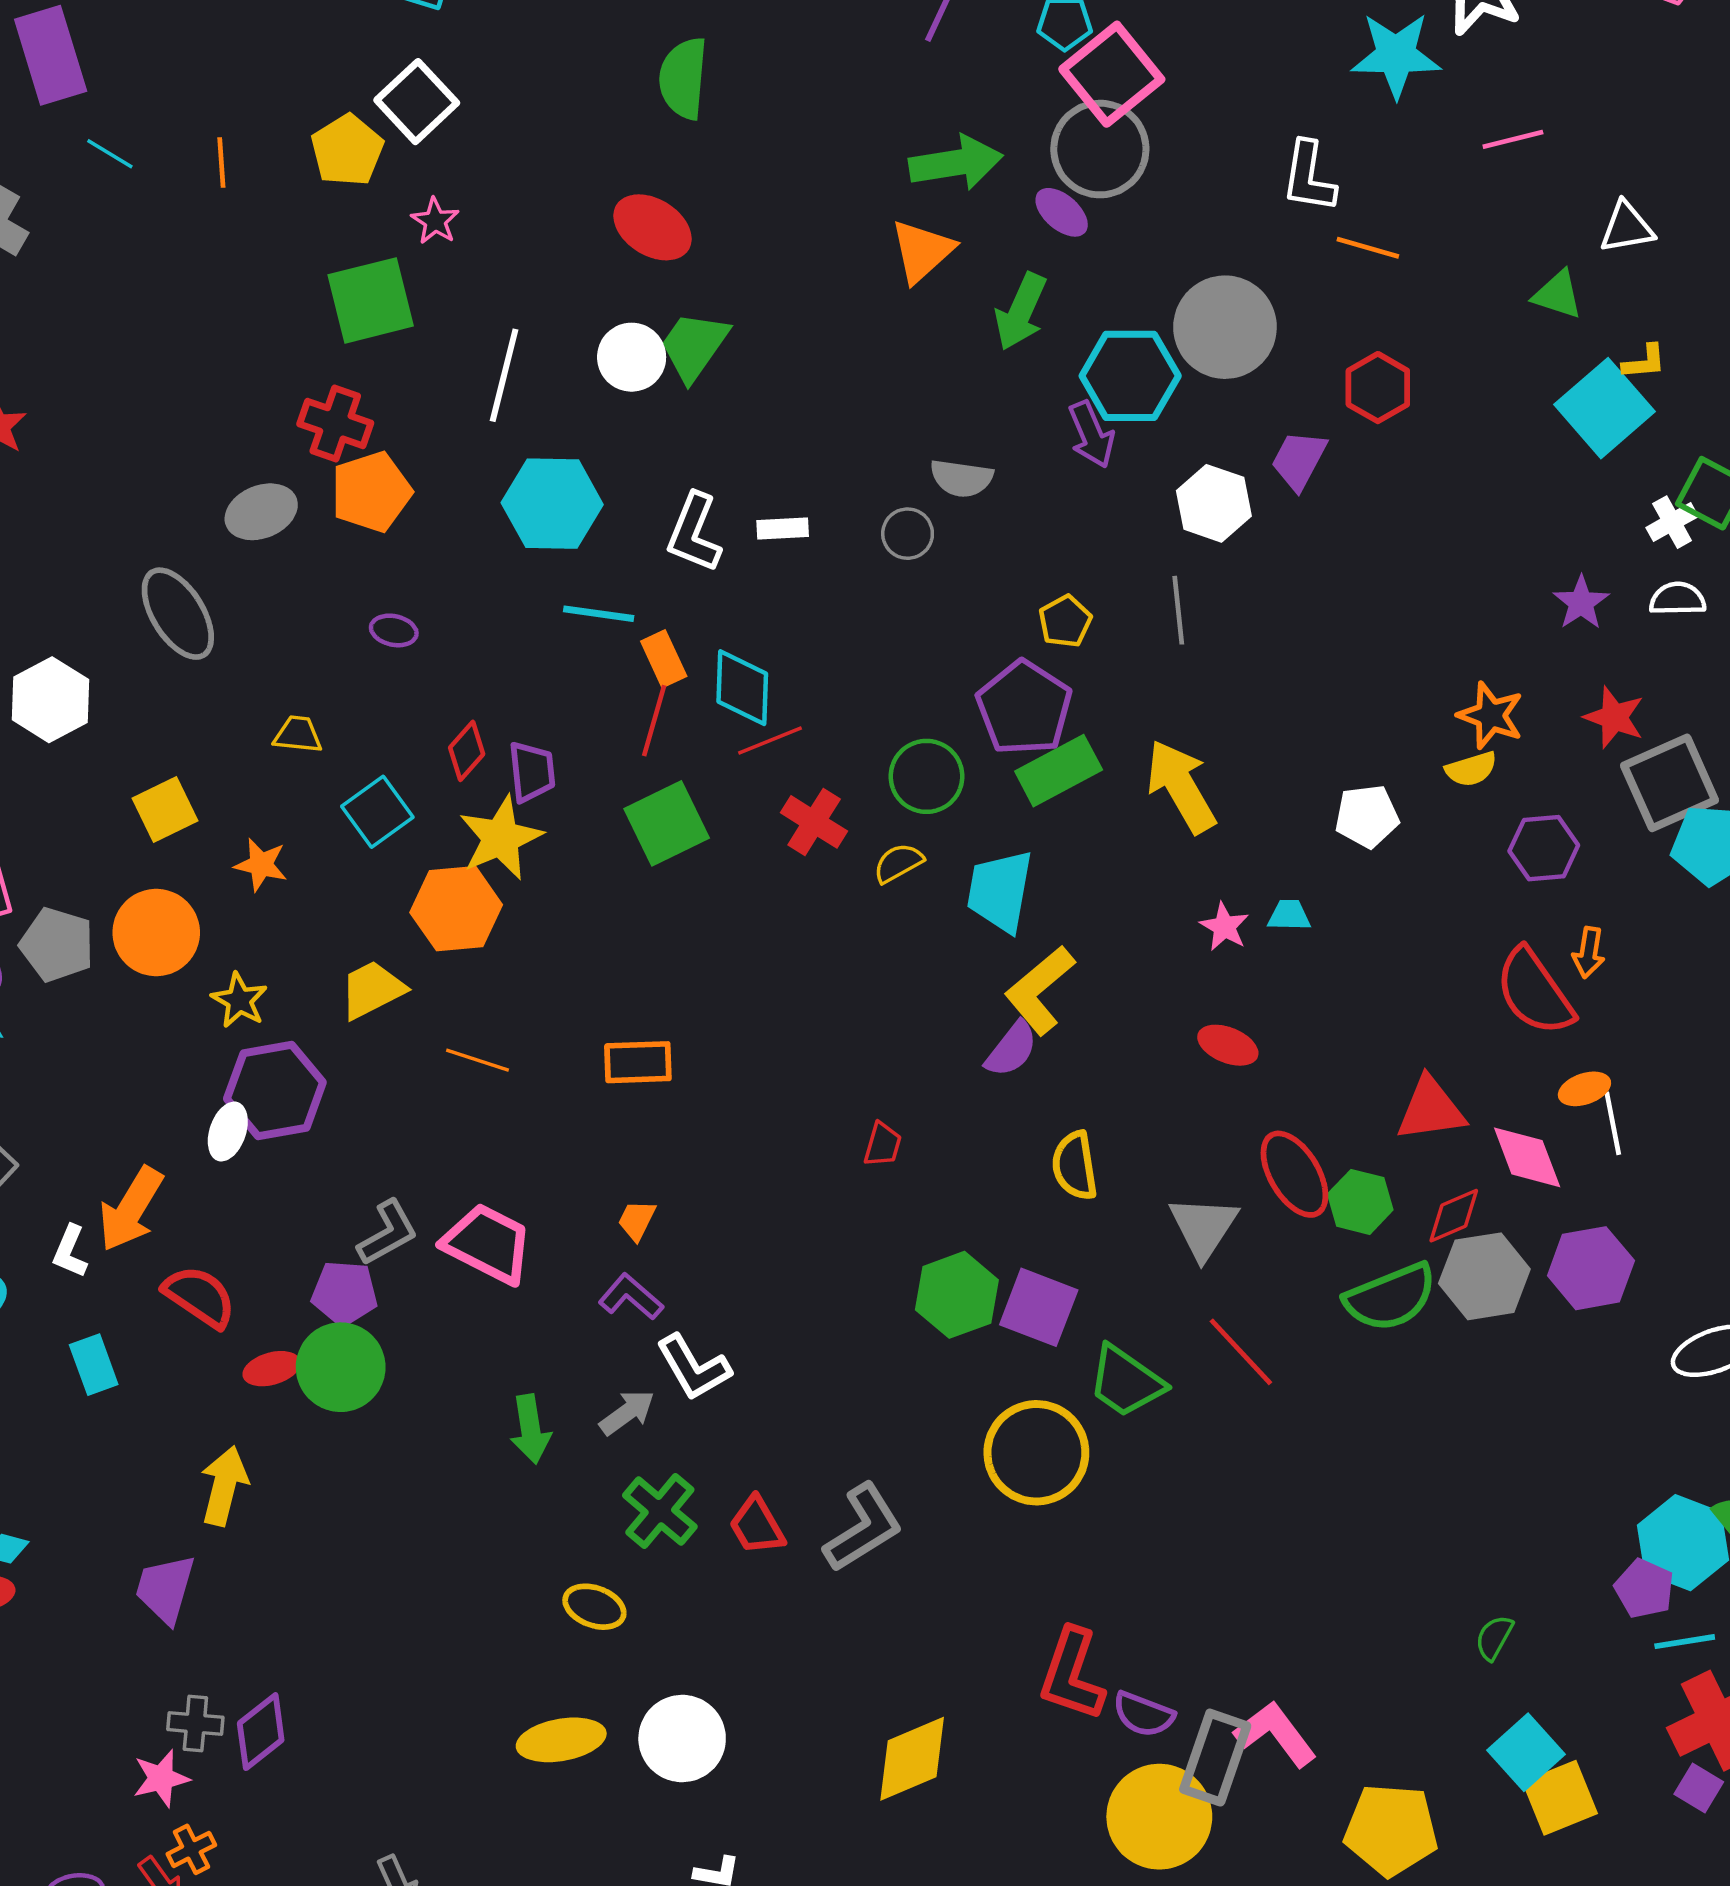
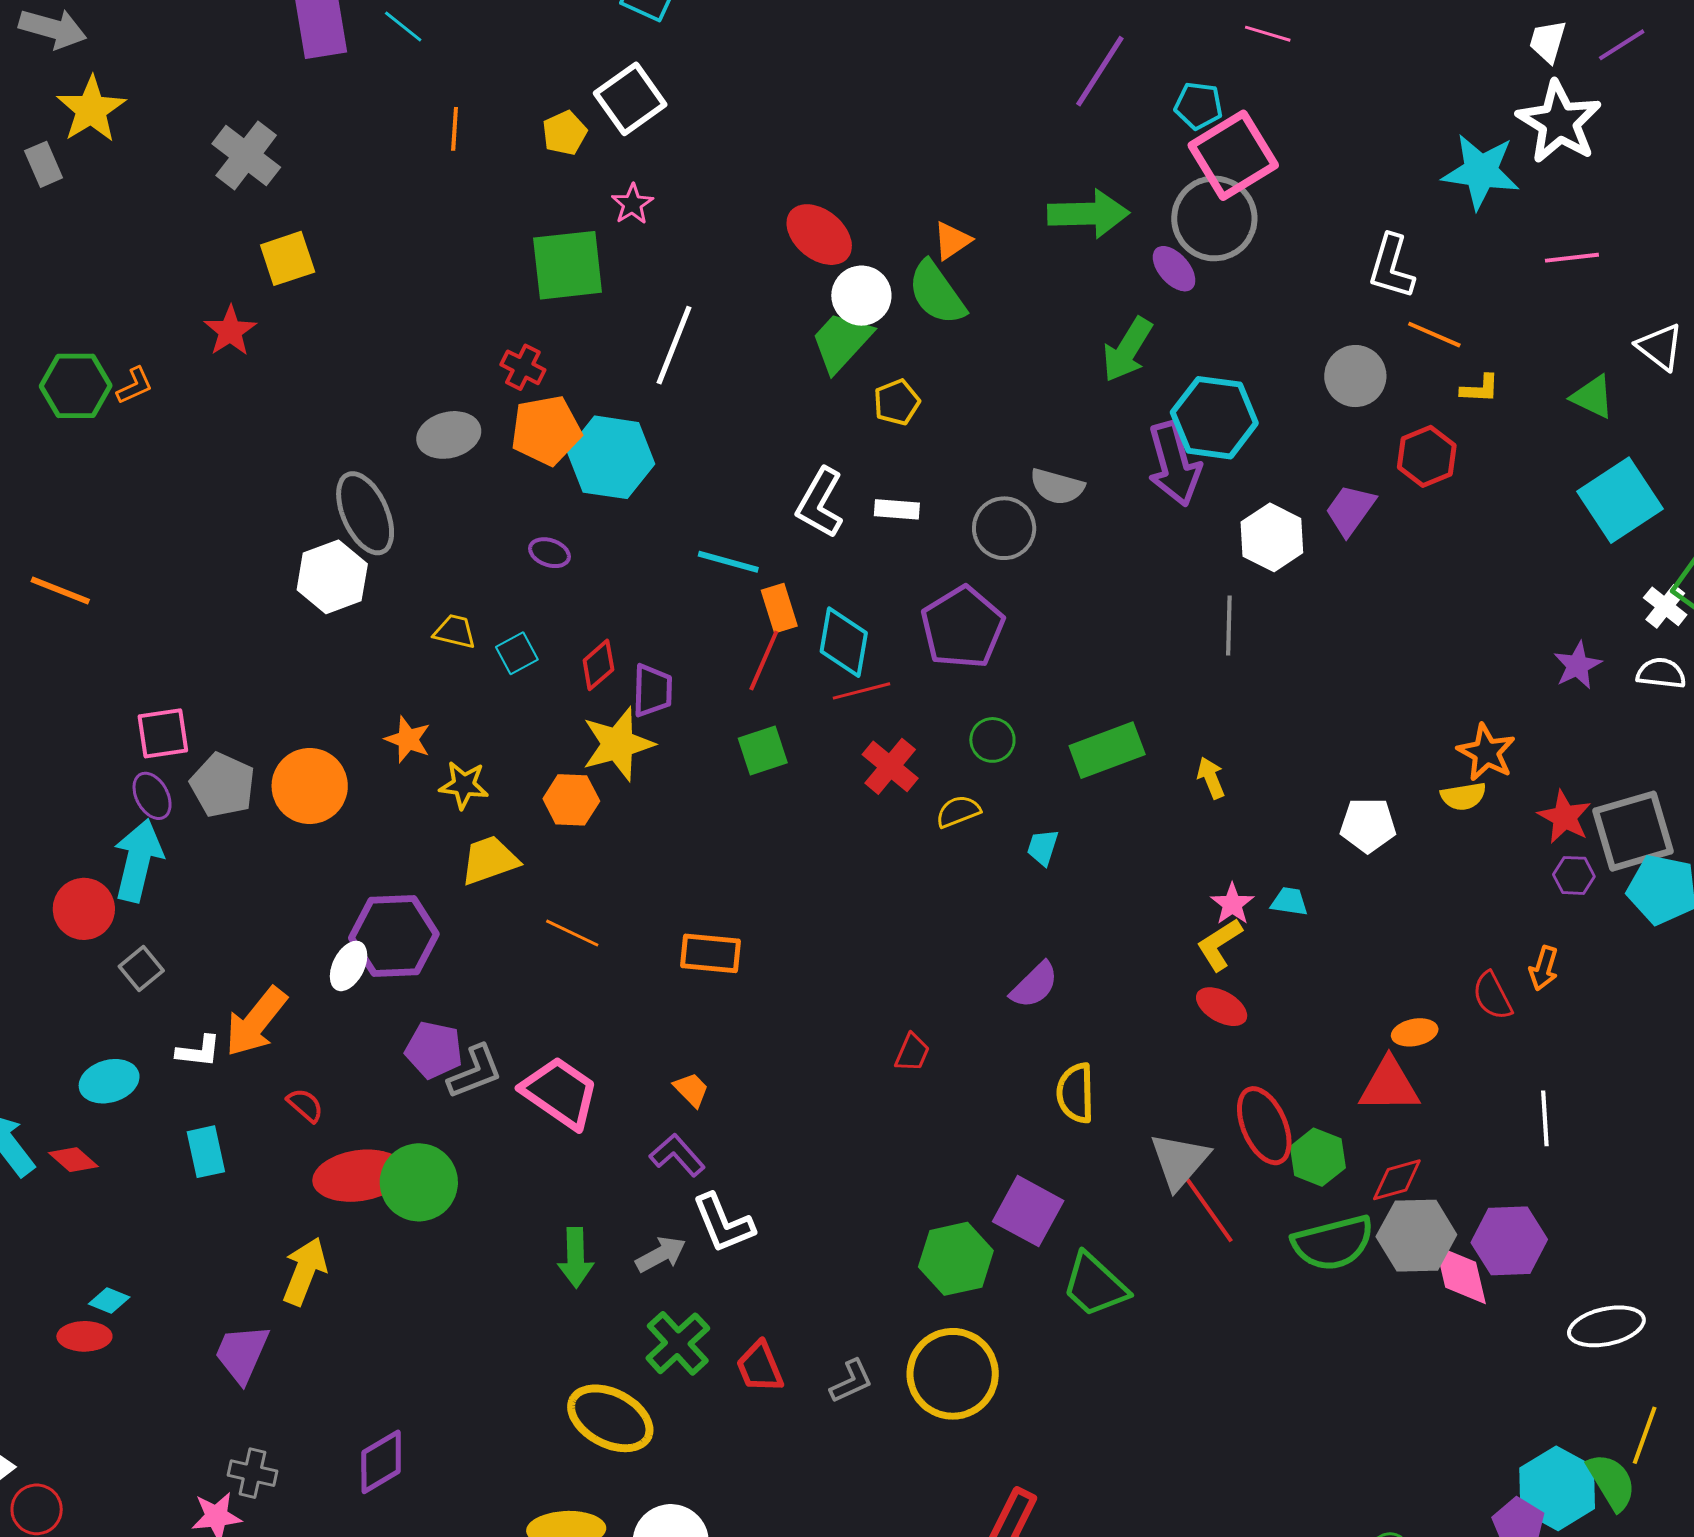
green semicircle: (683, 78) -> (937, 293), moved, turned -48
yellow pentagon: (347, 150) -> (565, 133), size x0.7
cyan line: (110, 154) -> (403, 26), moved
white triangle: (1627, 227) -> (1660, 347), turned 40
orange triangle: (922, 251) -> (952, 241), moved, size x0.7
gray circle: (1225, 327) -> (1355, 376), moved, size x0.7
white circle: (632, 357) -> (861, 296), moved
yellow L-shape: (1644, 362) -> (1480, 389), moved
red cross: (335, 423) -> (523, 367), size x0.7
purple arrow: (1091, 435) -> (1174, 464), size x1.4
cyan hexagon: (552, 504) -> (611, 457), moved
white cross: (1672, 522) -> (1665, 606), turned -30
gray circle: (908, 534) -> (1004, 528), size x1.4
yellow pentagon: (1065, 621) -> (897, 402), moved
white hexagon: (51, 700) -> (332, 577), moved
purple pentagon: (1024, 708) -> (963, 627), moved
red star: (1614, 717) -> (1565, 817), moved
green circle: (926, 776) -> (992, 740), size x0.7
yellow arrow: (1181, 786) -> (1211, 778), size x0.5
yellow square: (165, 810) -> (288, 258), moved
cyan square: (377, 812) -> (517, 653), moved, size x0.7
green square: (667, 823) -> (763, 751), size x0.7
purple hexagon: (1544, 848) -> (1574, 875), moved, size x0.7
cyan trapezoid: (1000, 891) -> (1043, 847), size x0.5
orange hexagon: (456, 909) -> (571, 800), size x0.7
yellow L-shape: (1040, 990) -> (1219, 944), moved, size x0.7
red semicircle: (1534, 992) -> (1492, 996), size x0.6
yellow star: (239, 1000) -> (464, 785), moved, turned -30
orange ellipse: (1584, 1089) -> (1415, 1032), moved
pink diamond: (1527, 1157) -> (1461, 1275), moved
orange trapezoid: (637, 1220) -> (691, 1090), turned 102
white L-shape: (70, 1251) -> (199, 1051), turned -114
purple pentagon: (345, 1293) -> (434, 1050), moved
green hexagon: (957, 1295) -> (956, 1259), moved
red semicircle: (200, 1297) -> (305, 1105), size x0.6
red line: (1241, 1352) -> (1209, 1210), moved
red ellipse: (272, 1369) -> (359, 1176), size x1.8
yellow circle: (1036, 1453) -> (953, 1374), moved
gray L-shape: (863, 1528) -> (851, 1381), size x0.6
yellow ellipse: (594, 1607) -> (610, 1418), size x1.6
purple diamond: (261, 1732) -> (381, 1462), moved

